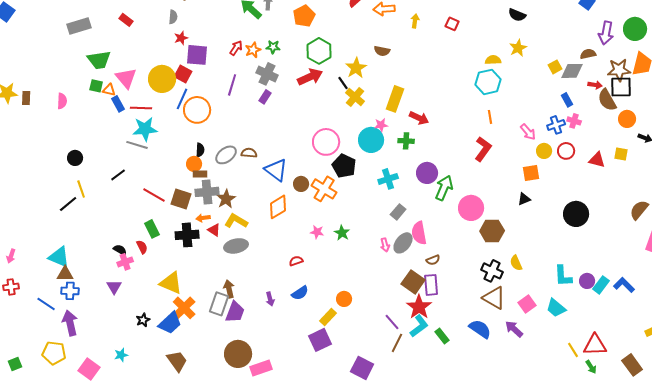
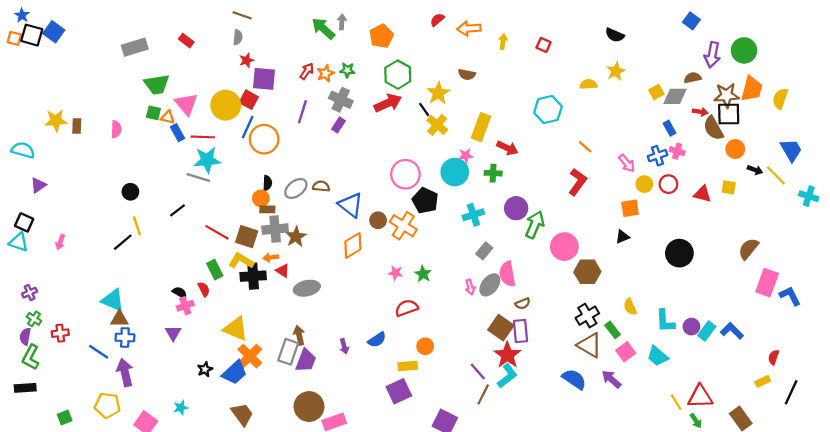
cyan hexagon: (488, 82) -> (548, 110), moved
orange line: (490, 117) -> (585, 147), turned -40
yellow L-shape: (236, 221) -> (241, 261), moved
pink arrow: (11, 256) -> (60, 242), moved
red semicircle: (296, 261) -> (407, 308), moved, size x1.5
yellow semicircle: (516, 263) -> (630, 307), moved
black cross: (492, 271) -> (587, 316), turned 35
yellow rectangle: (328, 317) -> (408, 366), turned 42
green rectangle: (442, 336) -> (613, 330), moved

